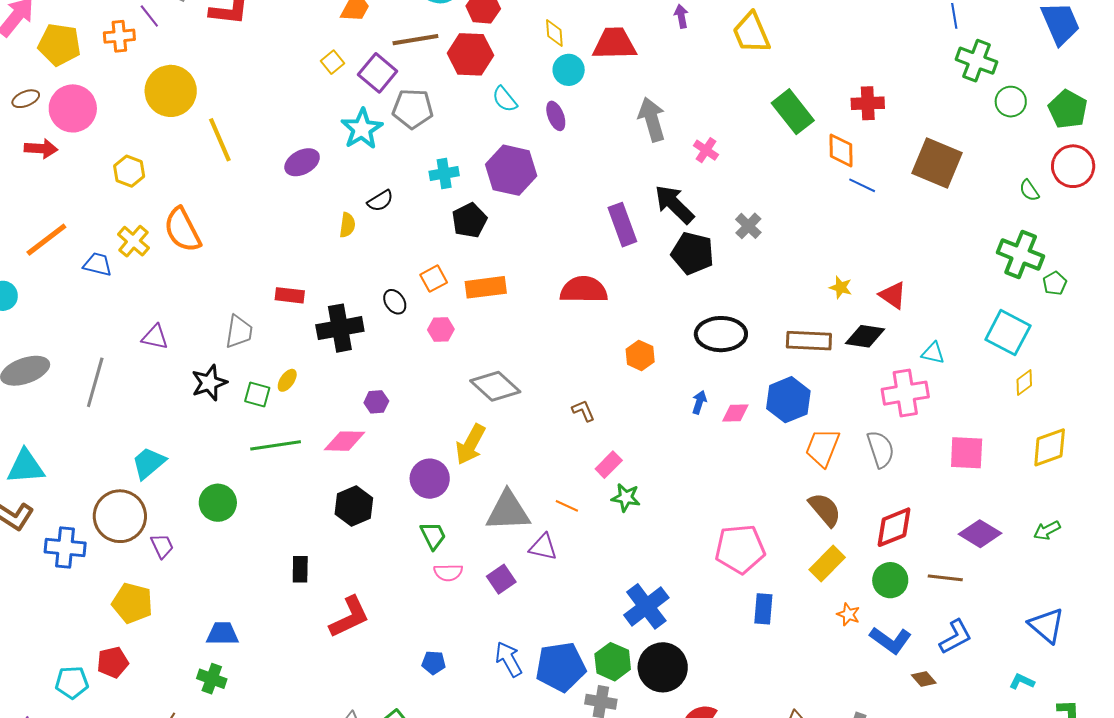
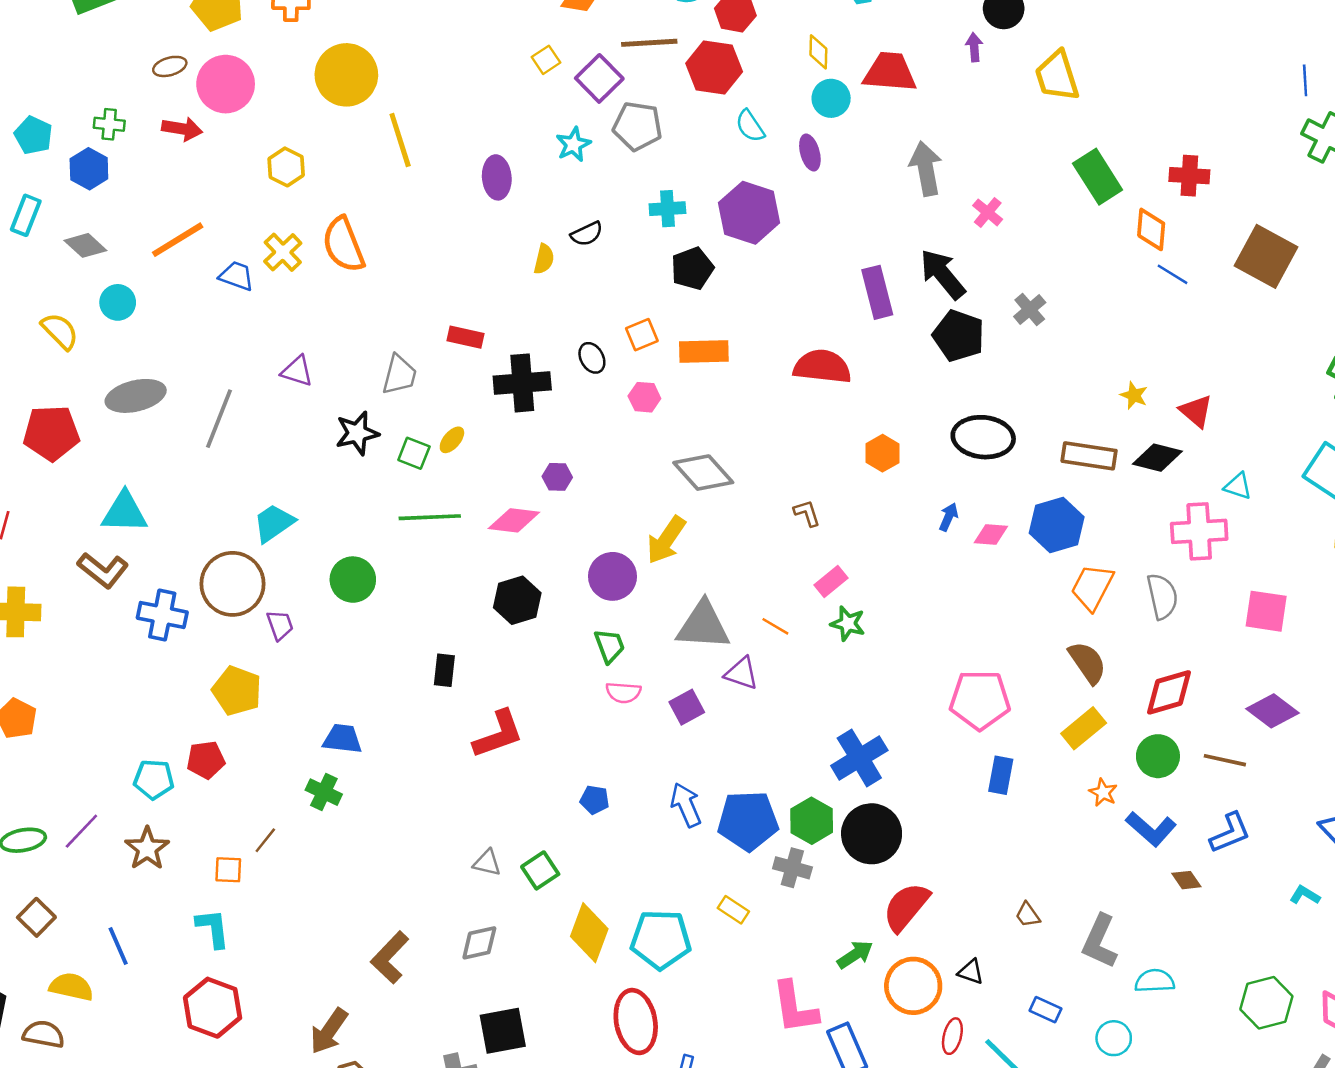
cyan star: (362, 129) -> (573, 144), size x0.7
purple ellipse: (302, 162) -> (497, 177), turned -72

